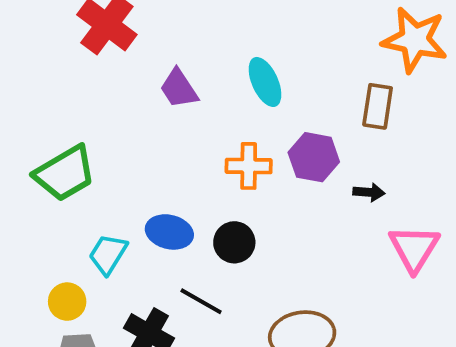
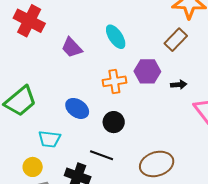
brown rectangle: (378, 106) -> (176, 40), turned 45
blue ellipse: (169, 232) -> (77, 108), moved, turned 30
cyan trapezoid: (108, 254) -> (50, 139), turned -105

